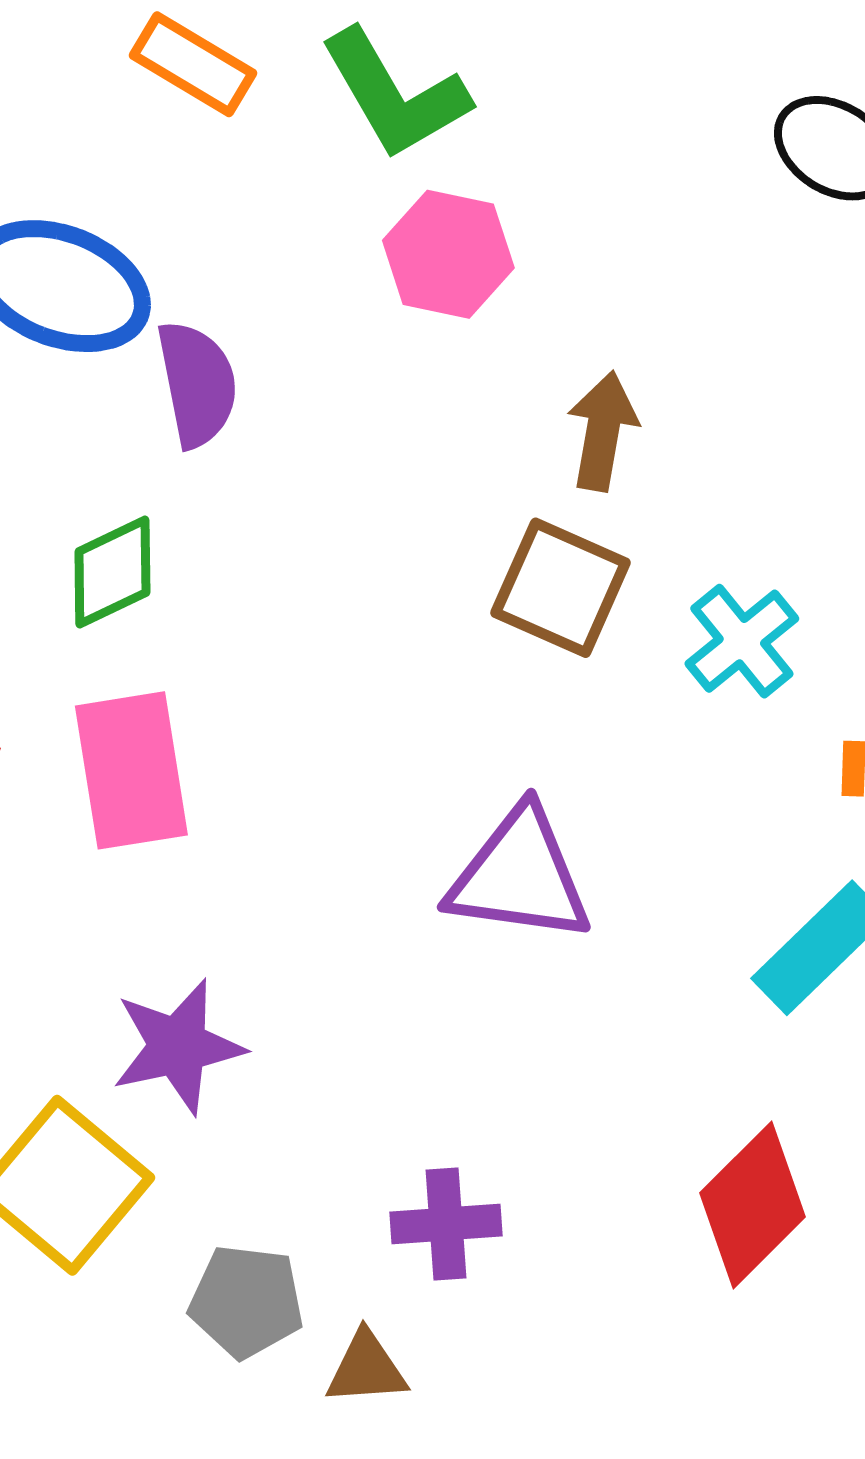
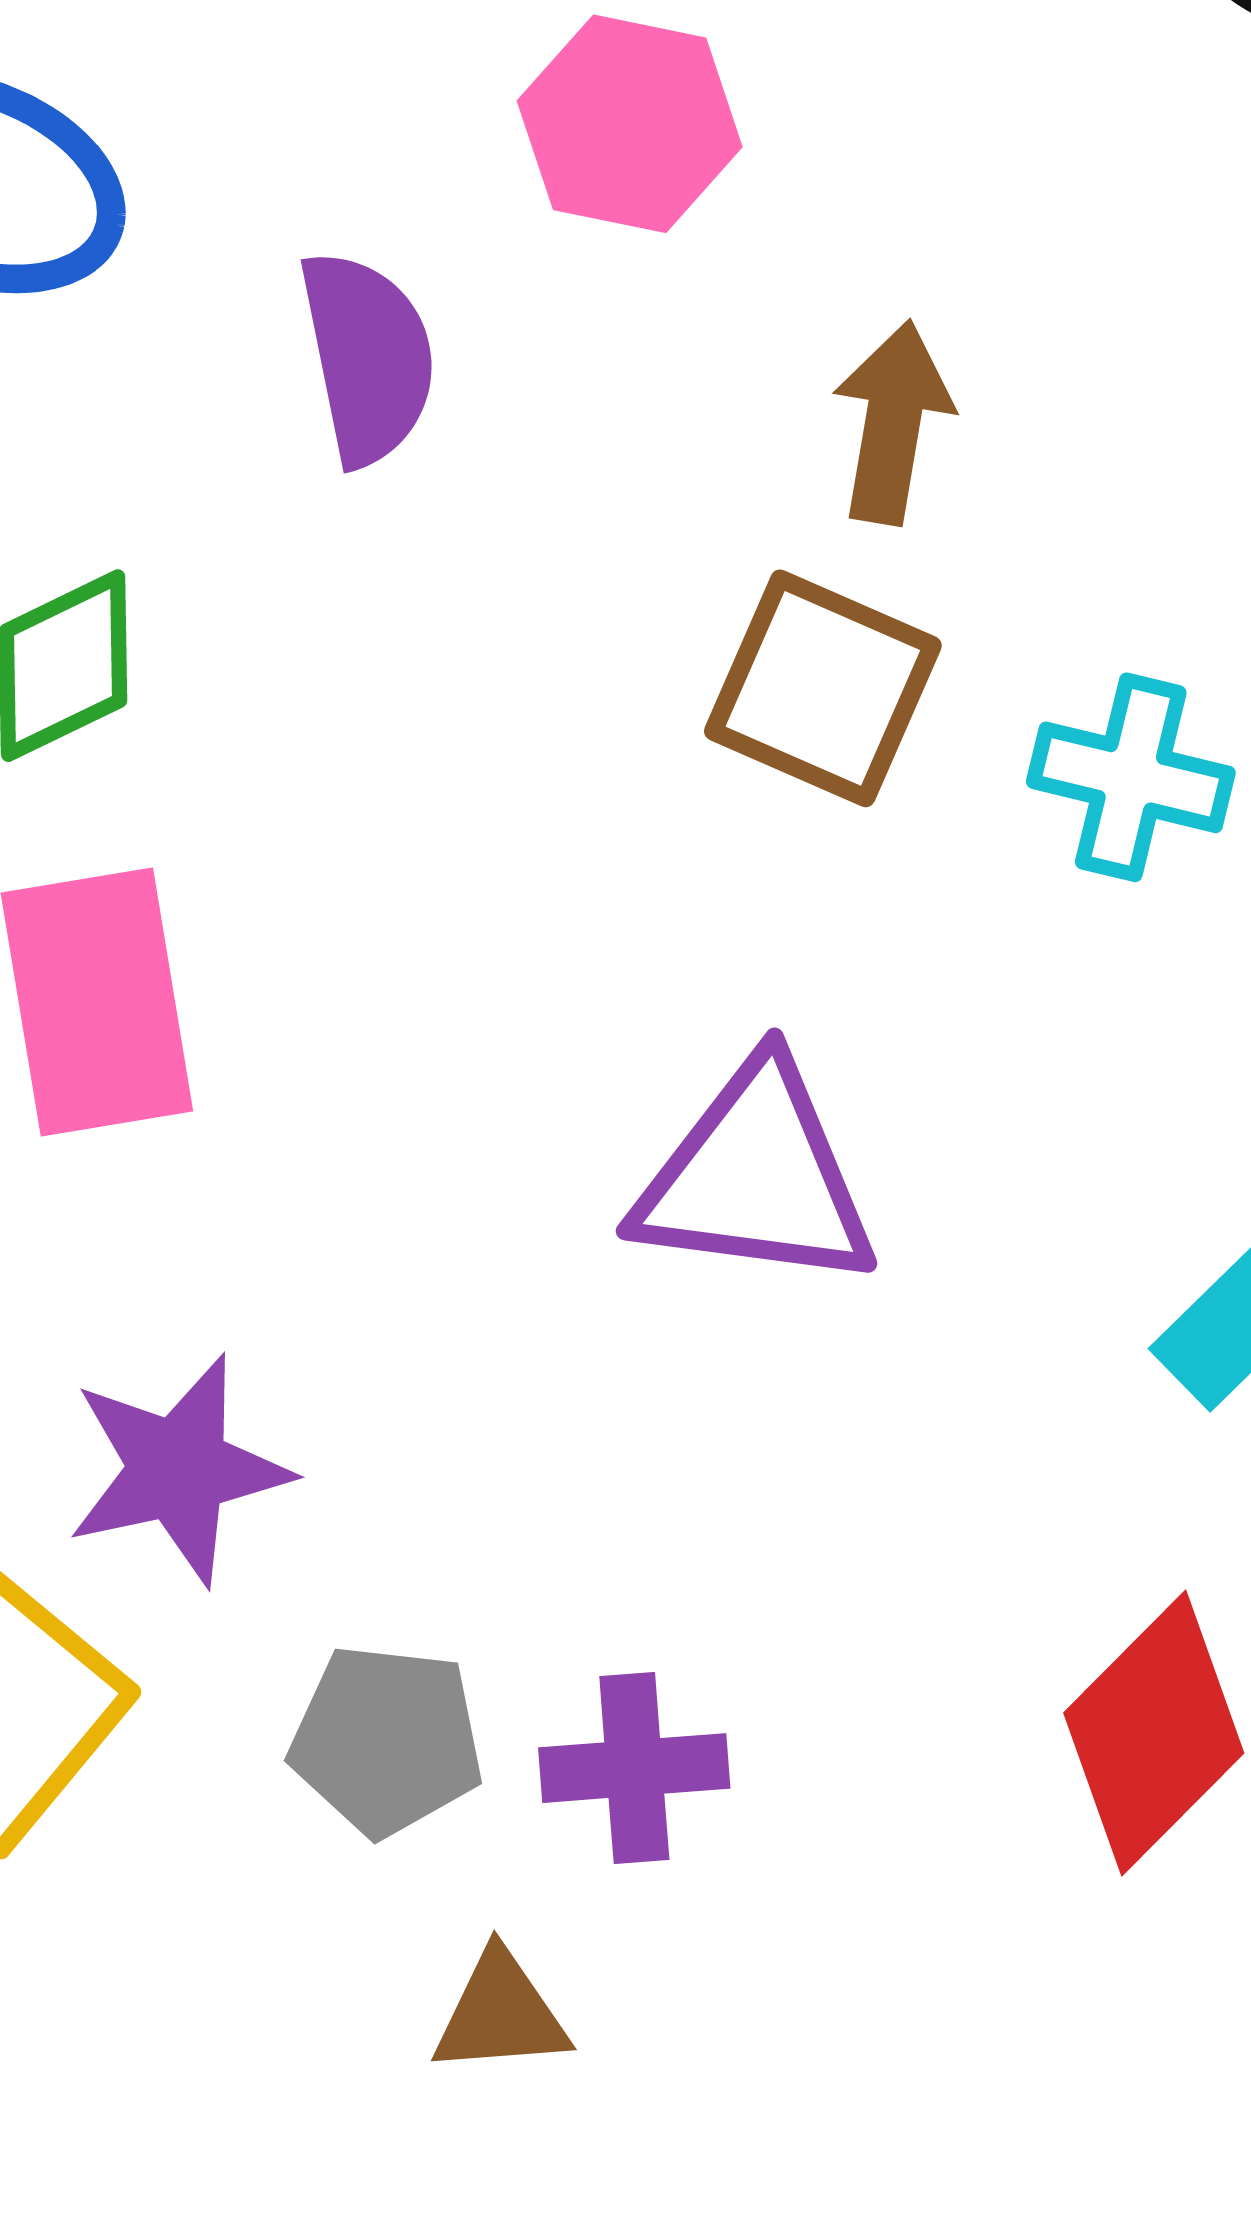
purple semicircle: (197, 384) -> (368, 357), moved
cyan cross: (742, 641) -> (1131, 777), turned -37
gray pentagon: (246, 1301) -> (387, 1740), moved

